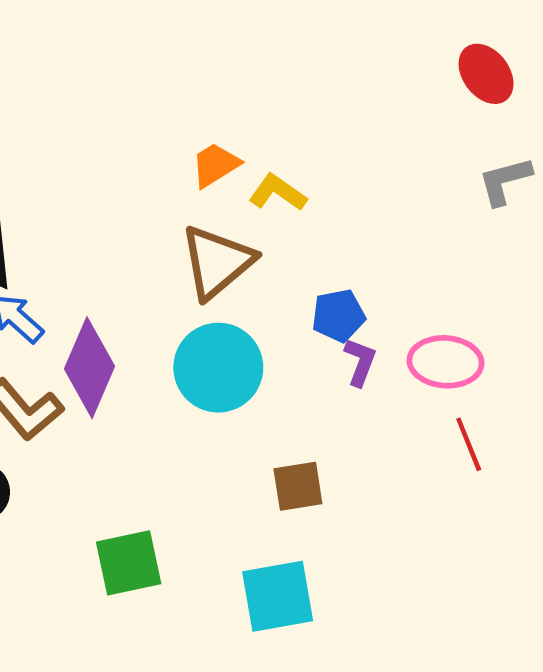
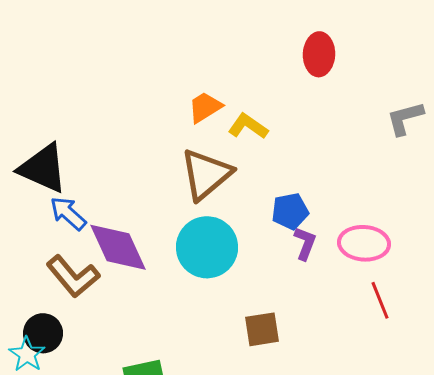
red ellipse: (486, 74) -> (319, 54), moved, turned 39
purple diamond: (90, 368) -> (118, 247), turned -48

